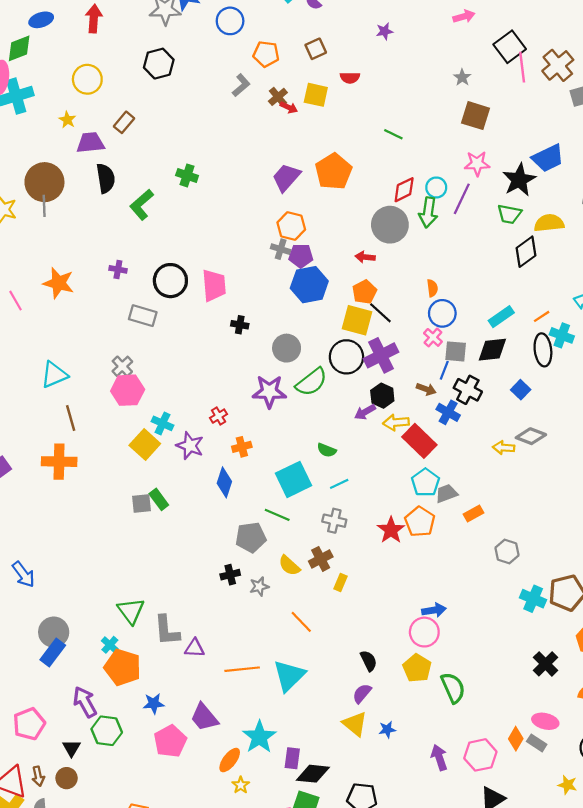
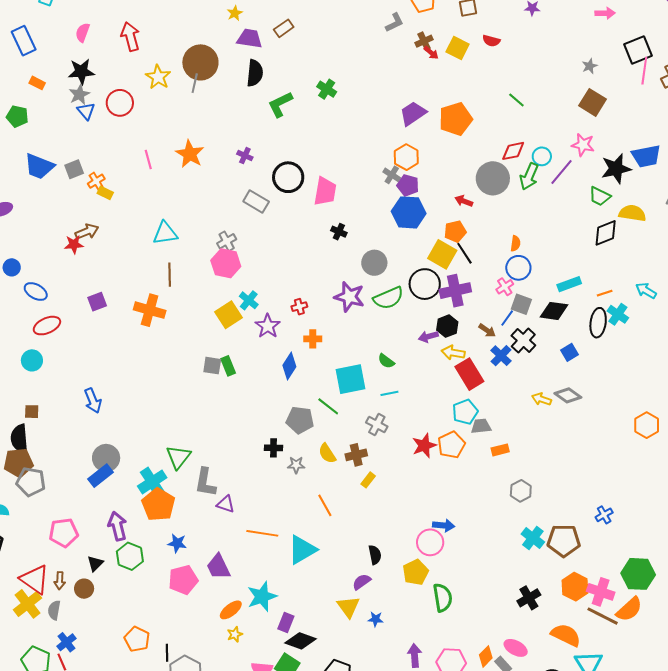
cyan cross: (110, 645) -> (152, 482), size x1.8

